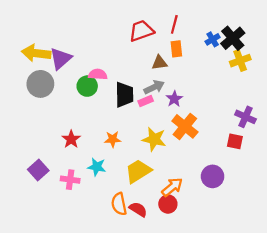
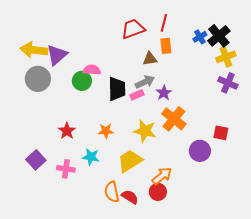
purple cross: (245, 117) -> (228, 83), moved
purple circle: (213, 176) -> (200, 151), moved

